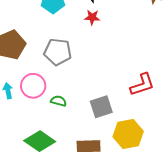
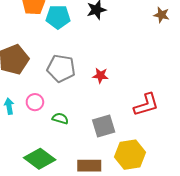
red star: (92, 17) -> (100, 76), moved
pink circle: (33, 86) -> (35, 102), size x0.7

